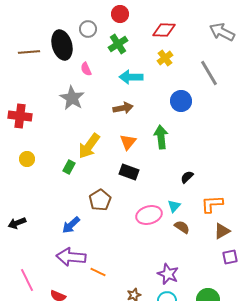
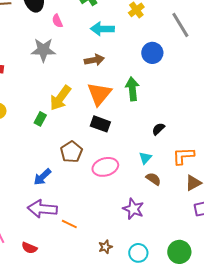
gray star: (72, 98) -> (43, 50), turned -30
orange triangle: (128, 142) -> (99, 94), size x1.5
pink ellipse: (149, 215) -> (105, 167), moved
purple star: (168, 274) -> (133, 209), moved

